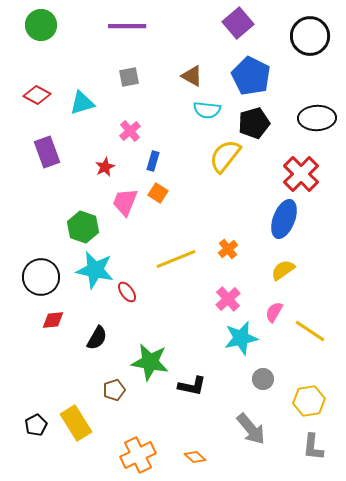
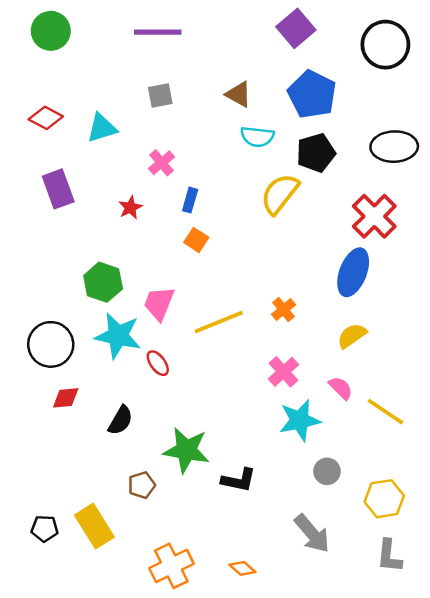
pink trapezoid: (125, 202) -> (159, 303), moved
pink semicircle: (274, 312) -> (341, 388), turned 105
black pentagon: (36, 425) -> (45, 529), turned 30

